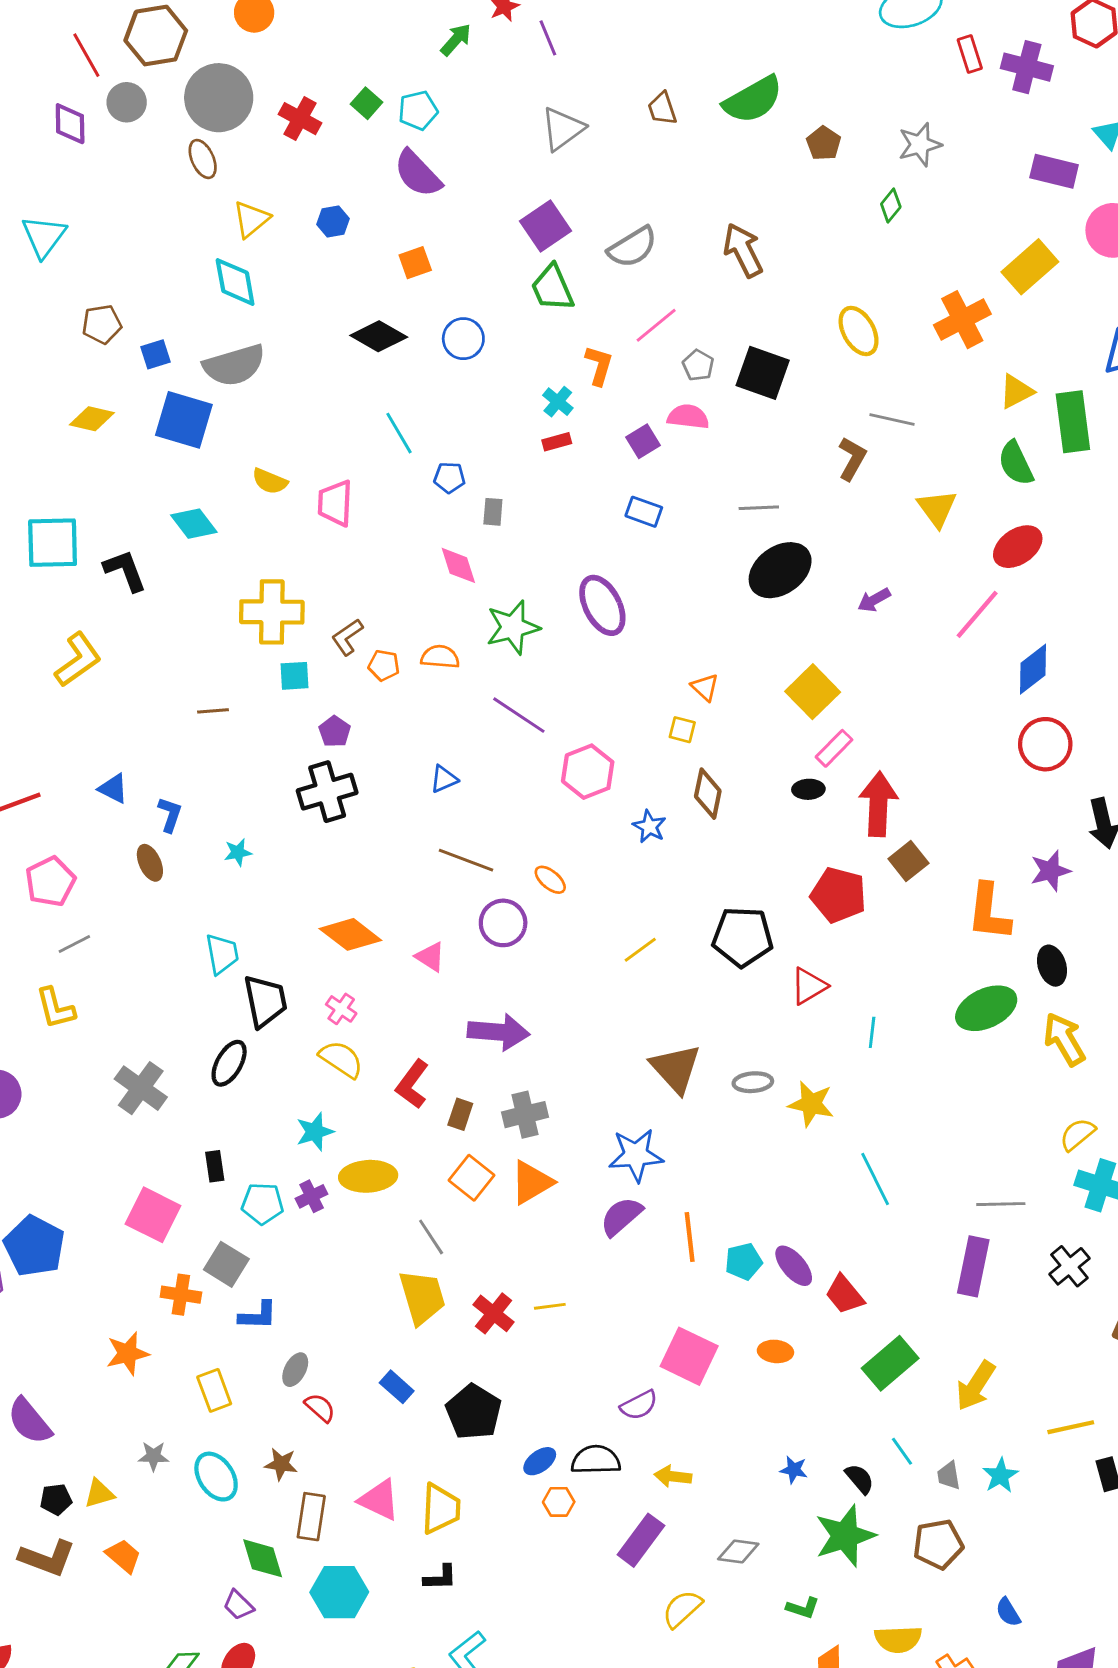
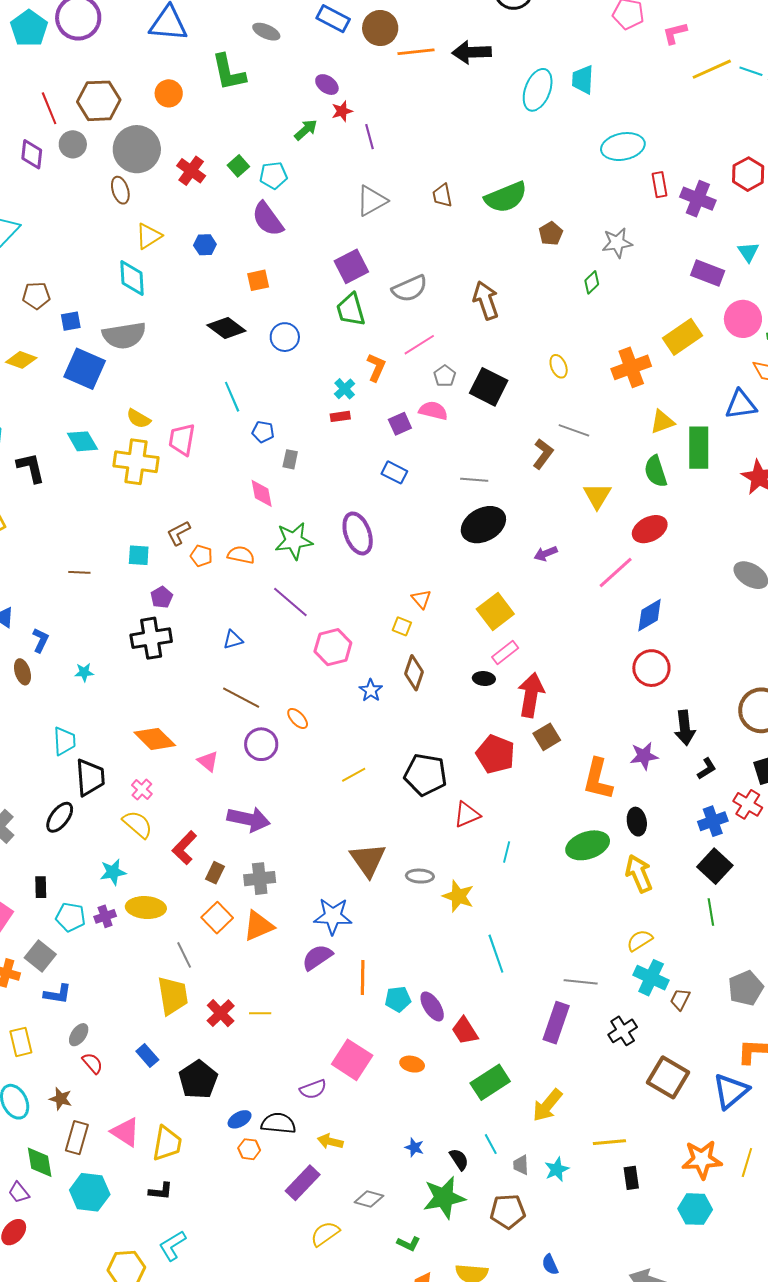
yellow ellipse: (859, 331) -> (559, 366), size x0.7
yellow cross: (272, 612) -> (136, 462), moved

